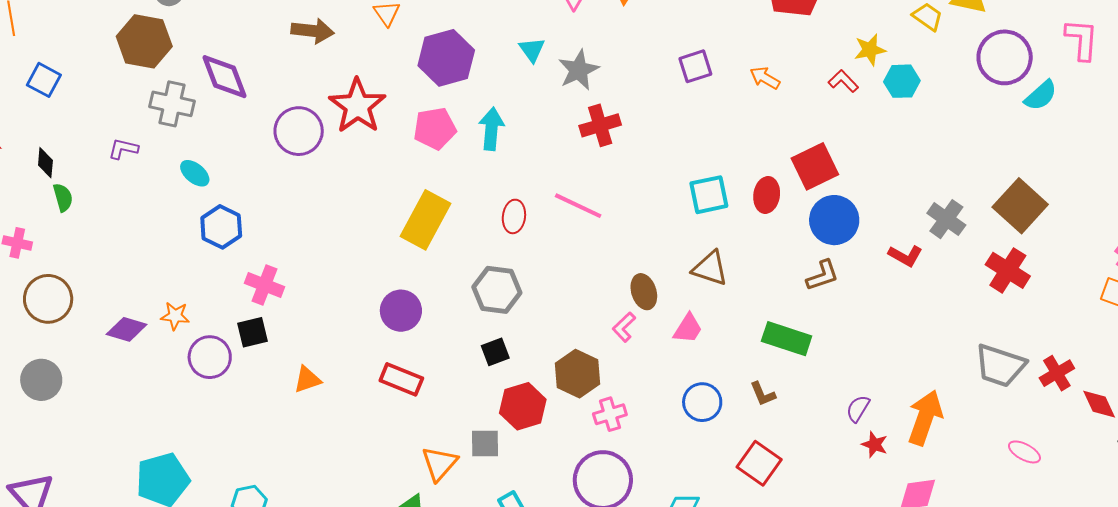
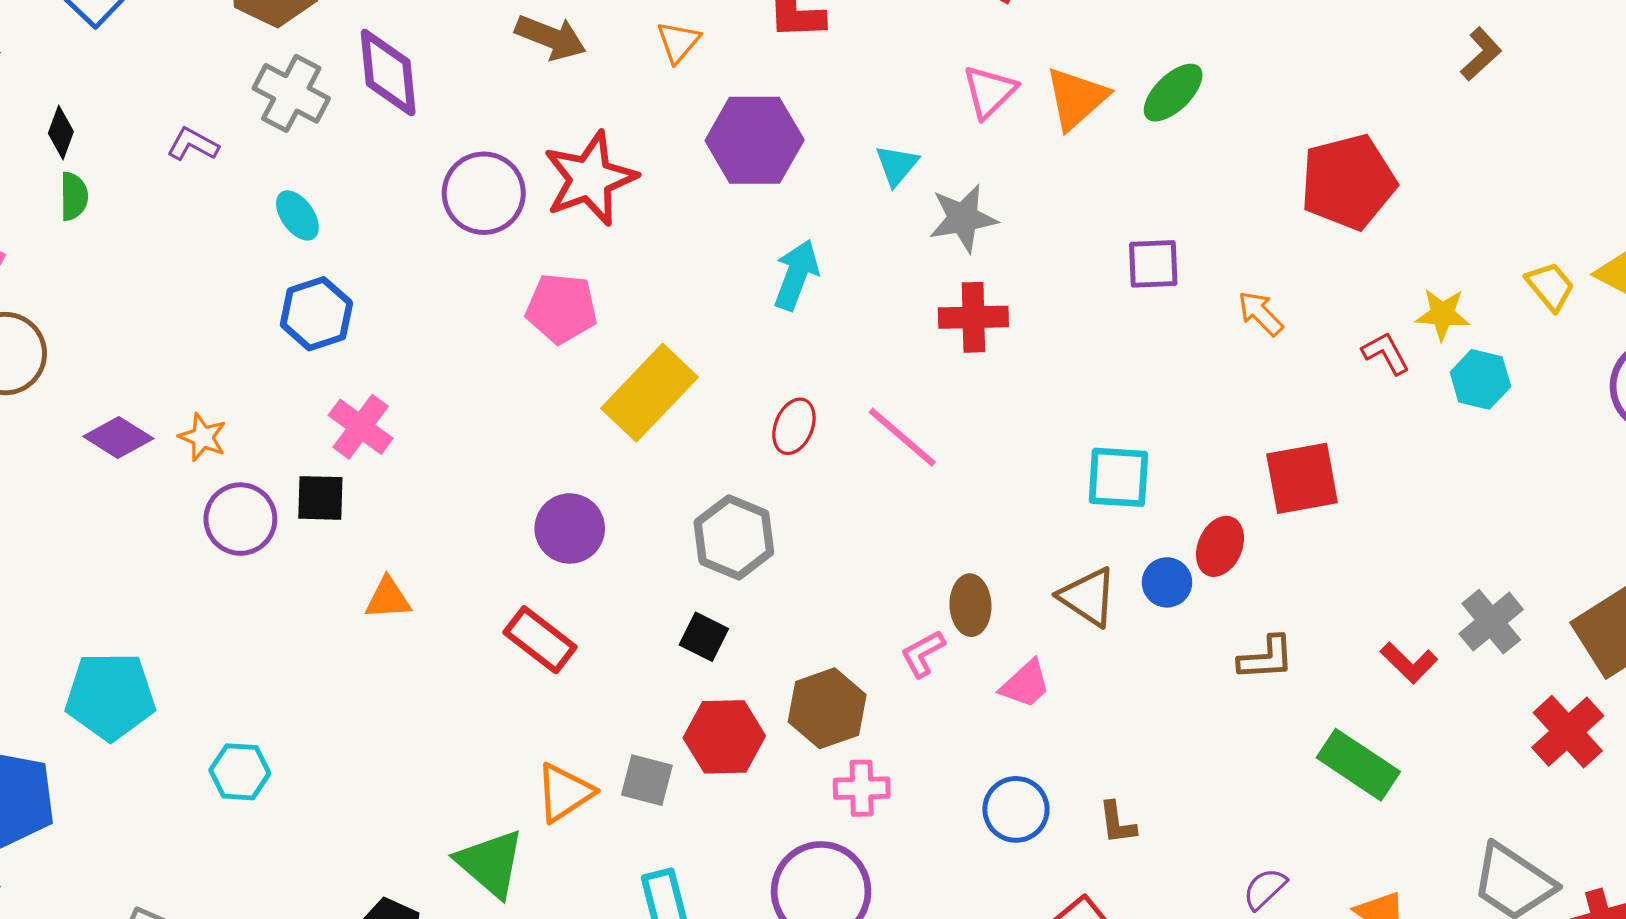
pink pentagon: (435, 128) -> (561, 308), moved
red ellipse: (767, 195) -> (1220, 546), moved
blue circle: (834, 220) -> (1167, 582), moved, size x0.6
green rectangle: (787, 339) -> (1358, 765), moved
black square: (495, 352) -> (704, 637), turned 32

